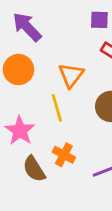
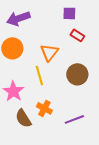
purple arrow: (27, 27) -> (18, 18), turned -65

